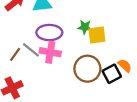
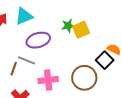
pink cross: (50, 52) -> (48, 80), moved
brown circle: (87, 69) -> (84, 78), moved

